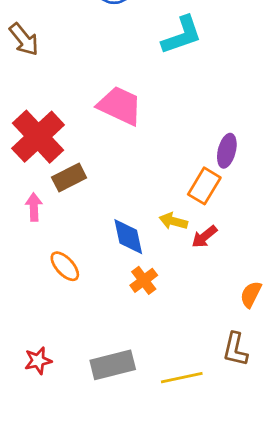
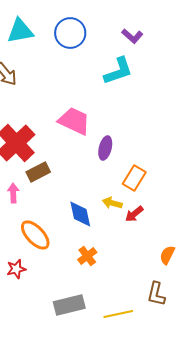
purple ellipse: (227, 151) -> (105, 148), moved
orange ellipse: (65, 266) -> (35, 235), size x1.4
orange cross: (144, 280) -> (87, 256), moved
red star: (38, 361) -> (16, 269), moved

